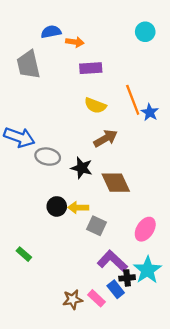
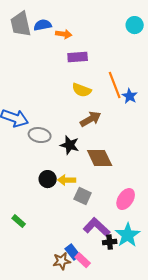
cyan circle: (145, 32) -> (135, 25), moved
gray trapezoid: (28, 65) -> (21, 24), moved
blue rectangle: (116, 289) -> (73, 252), moved

